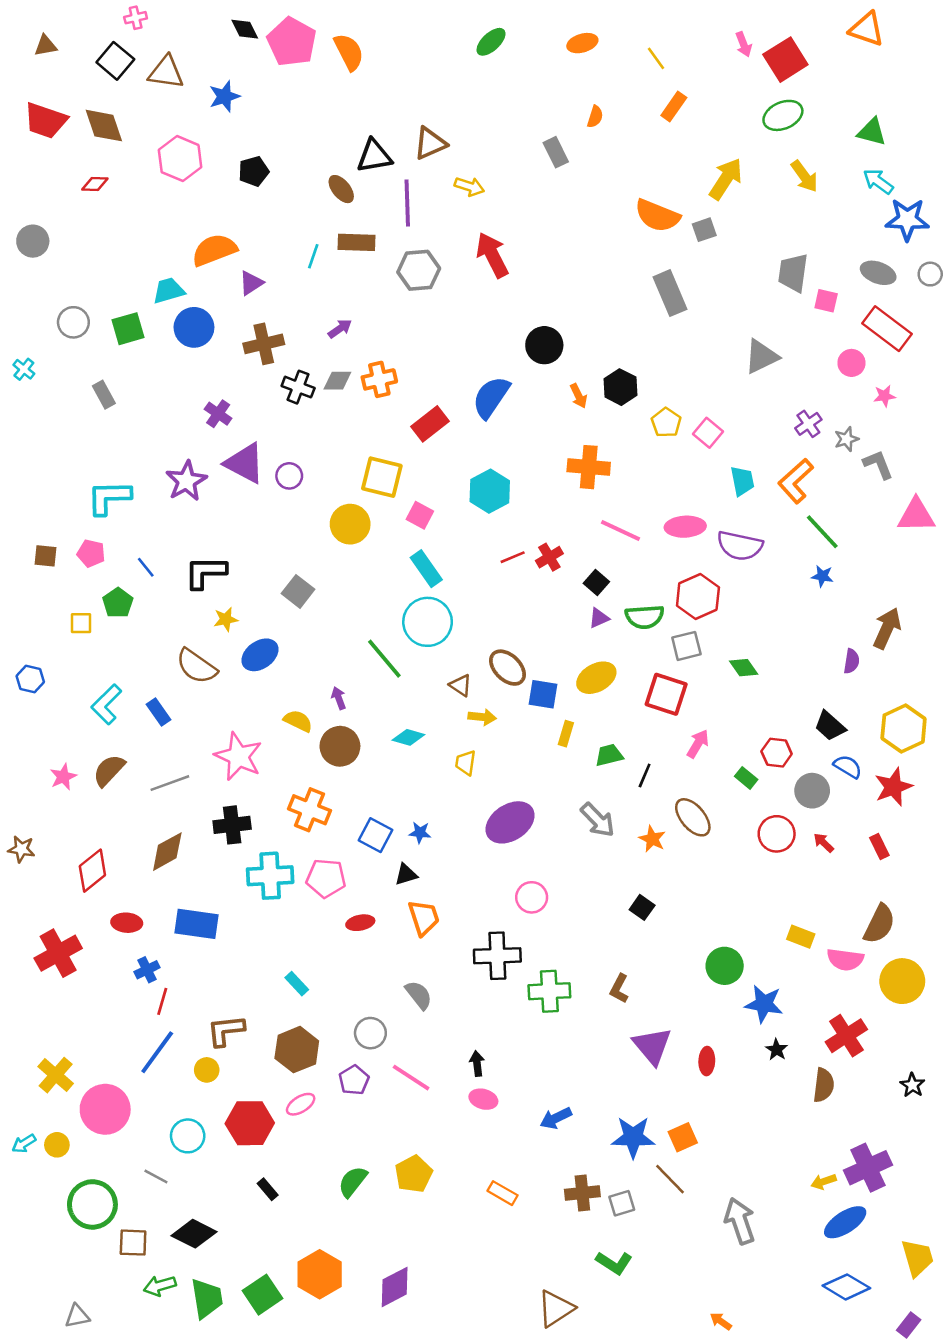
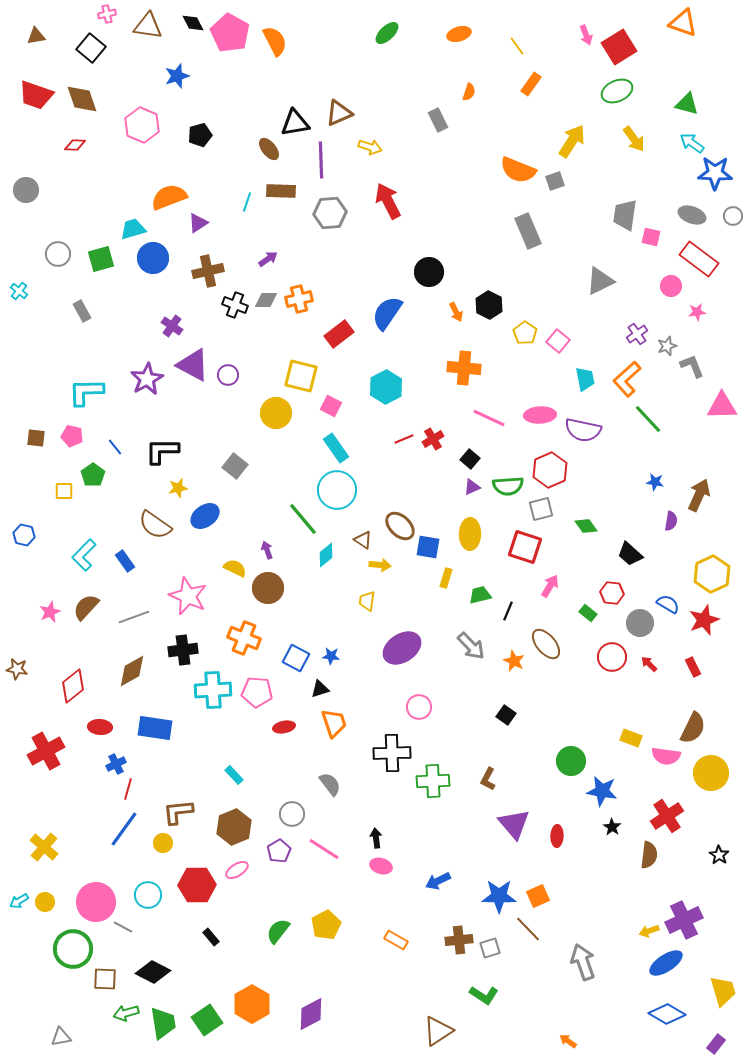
brown triangle: (166, 72) -> (148, 26), moved
blue star: (822, 576) -> (655, 482), moved
yellow ellipse: (596, 678) -> (470, 534), turned -60
black trapezoid: (830, 726) -> (630, 554), moved
cyan diamond: (408, 737) -> (326, 555), moved, turned -55
pink circle: (105, 1109) -> (96, 902), moved

